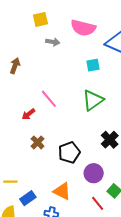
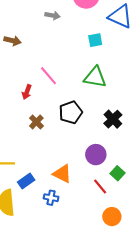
brown arrow: (15, 66) -> (12, 41), turned 84
green triangle: (93, 100) -> (95, 77), turned 45
red arrow: (28, 114) -> (27, 92), turned -32
black pentagon: (69, 152) -> (71, 112), moved

